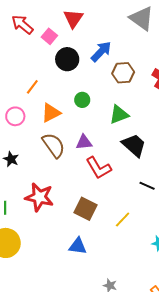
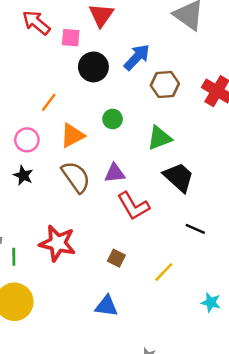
pink square: (49, 36) -> (71, 38), turned -35
black star: (11, 159) -> (23, 175), moved
brown square: (85, 209) -> (116, 258), size x0.6

